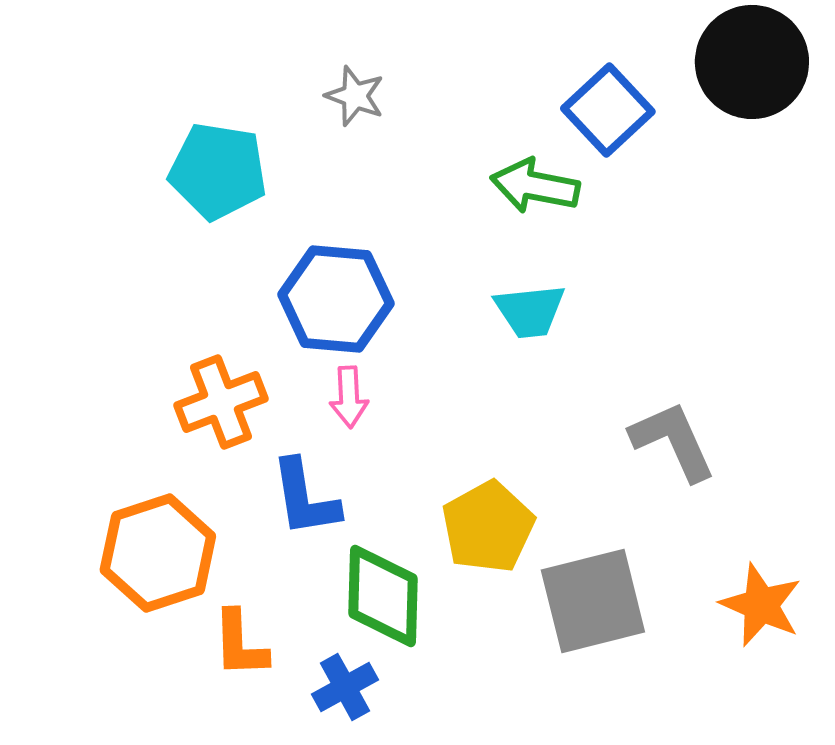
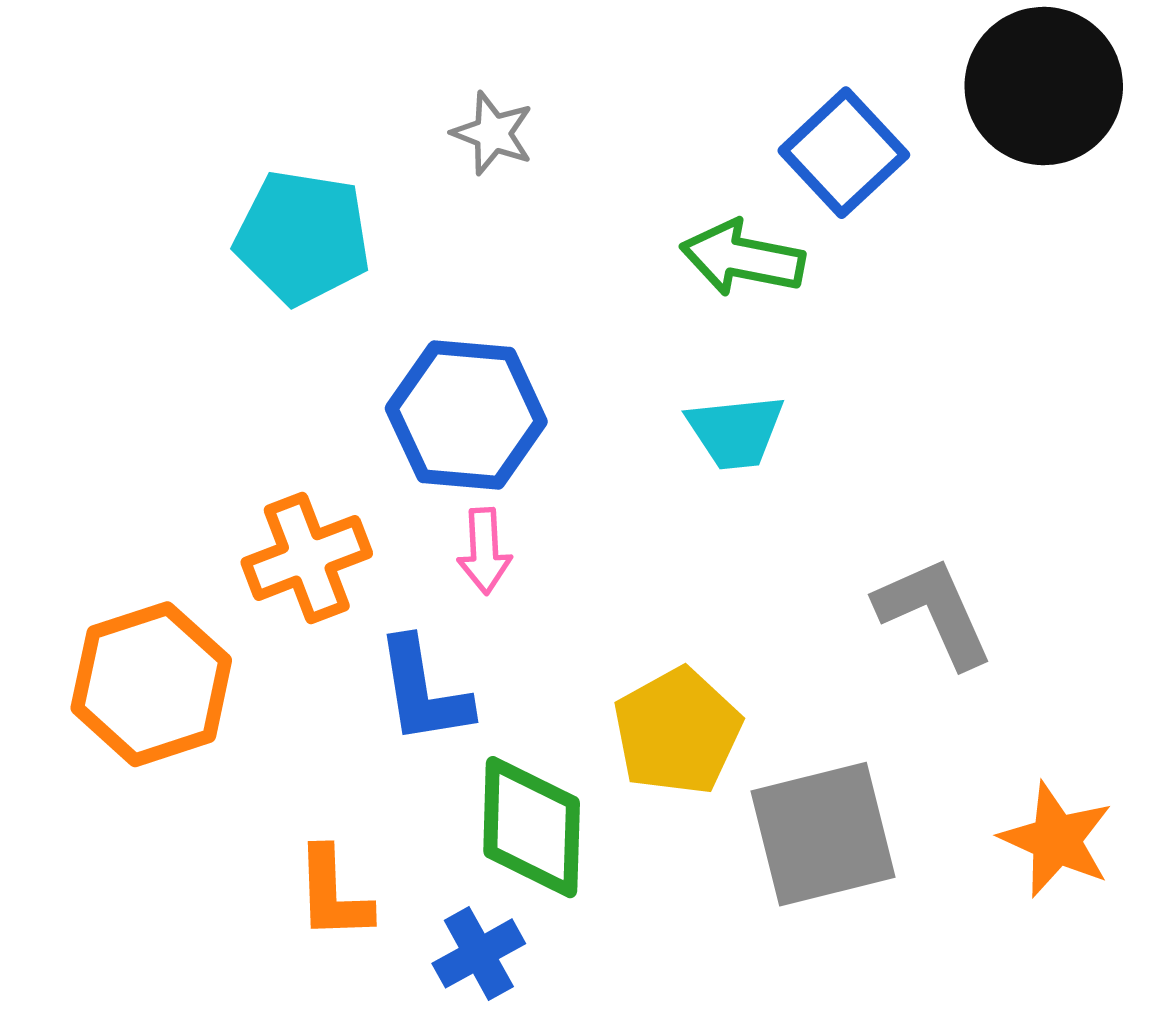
orange hexagon: (158, 553) -> (151, 684), moved

